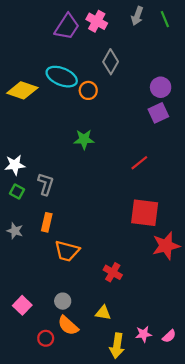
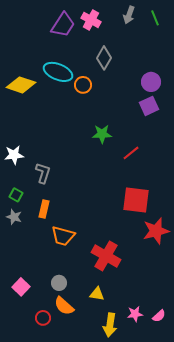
green star: (84, 139) -> (102, 134), moved
green square: (17, 191) -> (16, 195), moved
red cross: (113, 272) -> (106, 256), size x1.6

